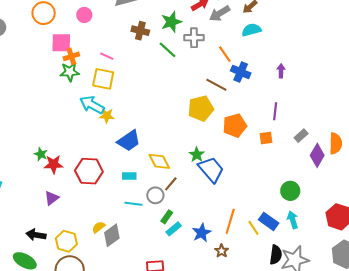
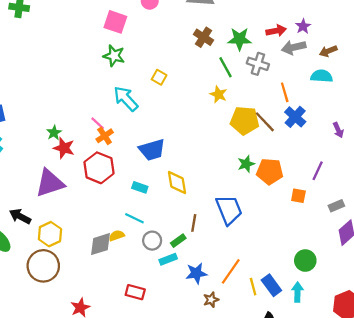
orange cross: (71, 56) -> (105, 136), moved, turned -35
pink line: (107, 56) -> (98, 123), moved
purple arrow: (281, 71) -> (338, 130), turned 136
yellow square: (103, 79) -> (159, 77), moved, size x0.6
yellow pentagon: (201, 108) -> (245, 121), moved
yellow star: (107, 116) -> (218, 94), moved
green star: (197, 155) -> (246, 164), moved
brown line: (171, 184) -> (194, 223), moved, turned -49
gray circle: (155, 195) -> (152, 241), moved
purple triangle: (52, 198) -> (50, 183), size x1.8
green rectangle: (167, 217) -> (178, 241), moved
yellow semicircle: (99, 227) -> (117, 236), moved

